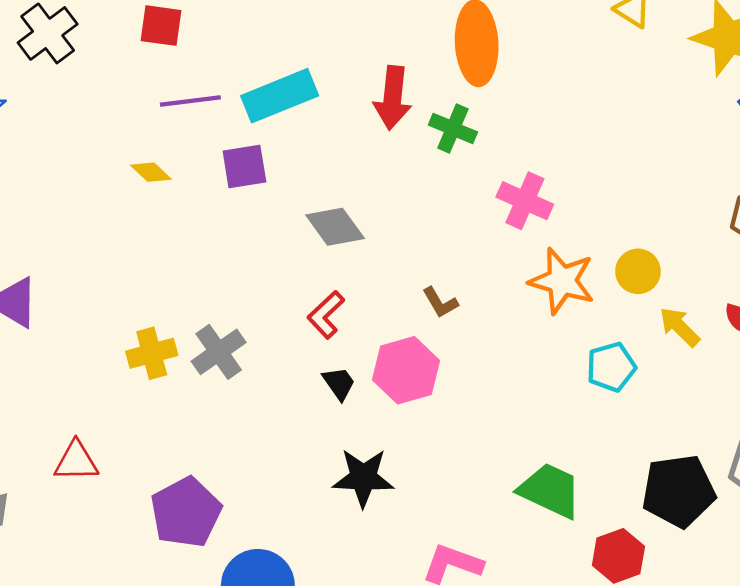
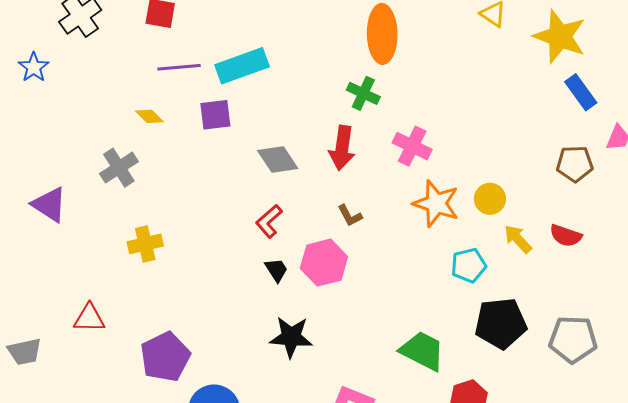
red arrow: (393, 98) -> (342, 148), moved
gray cross: (219, 352) -> (119, 168), moved
black pentagon: (679, 491) -> (501, 323), moved

